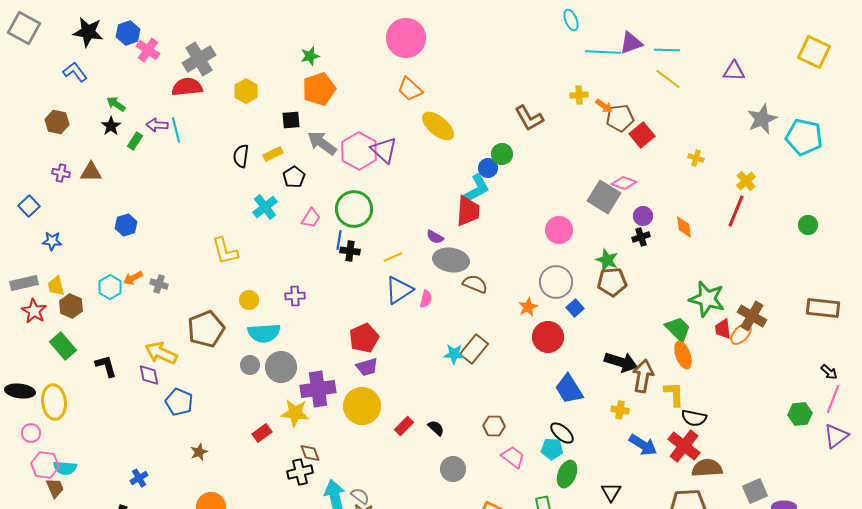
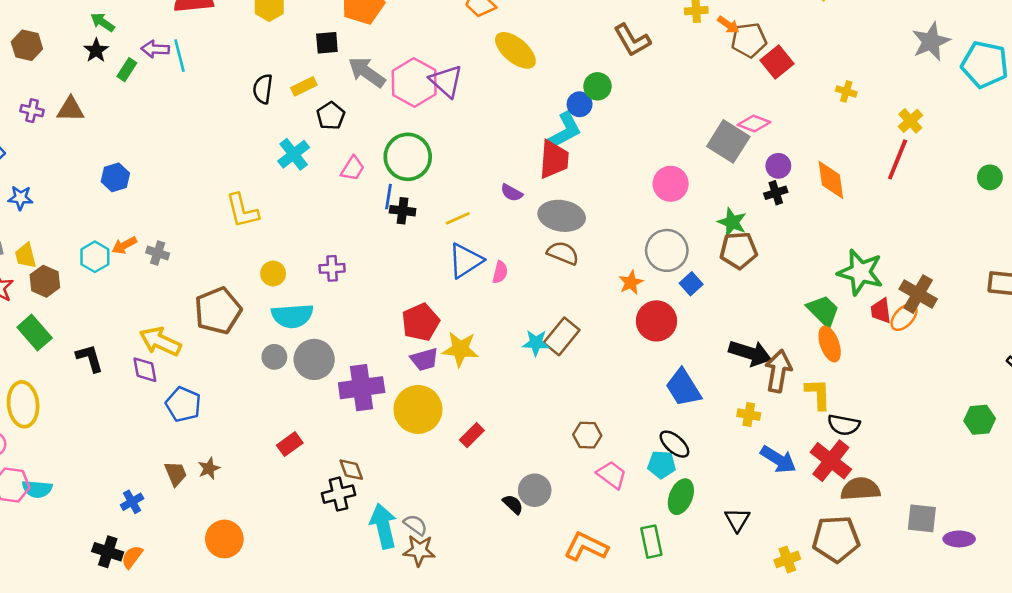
orange diamond: (684, 227) -> (831, 180), size x1.4
gray ellipse: (451, 260) -> (562, 216), moved
yellow star: (295, 413) -> (460, 349), moved
black semicircle: (436, 428) -> (513, 504), moved
brown trapezoid: (55, 488) -> (176, 474), moved
gray square: (755, 491) -> (922, 518), turned 30

